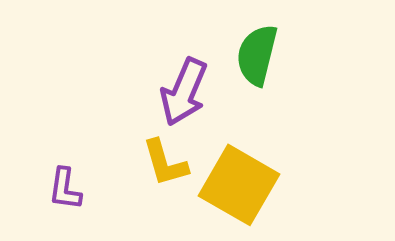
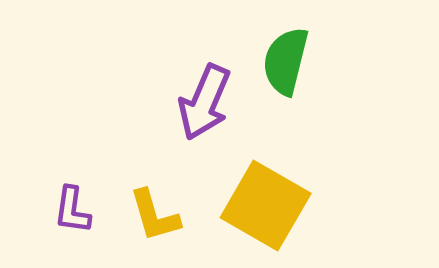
yellow L-shape: (165, 163) -> (154, 216), moved

